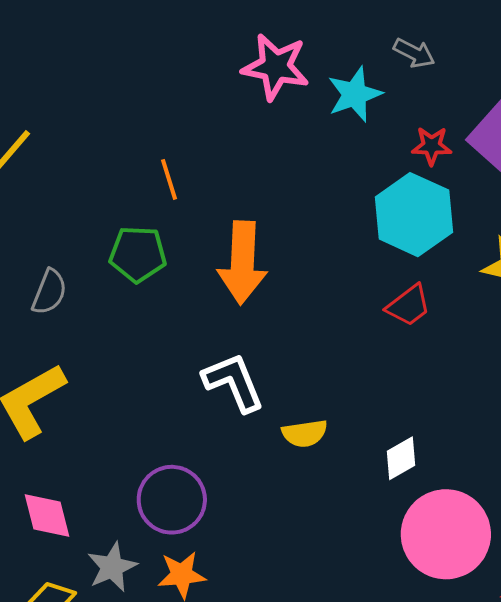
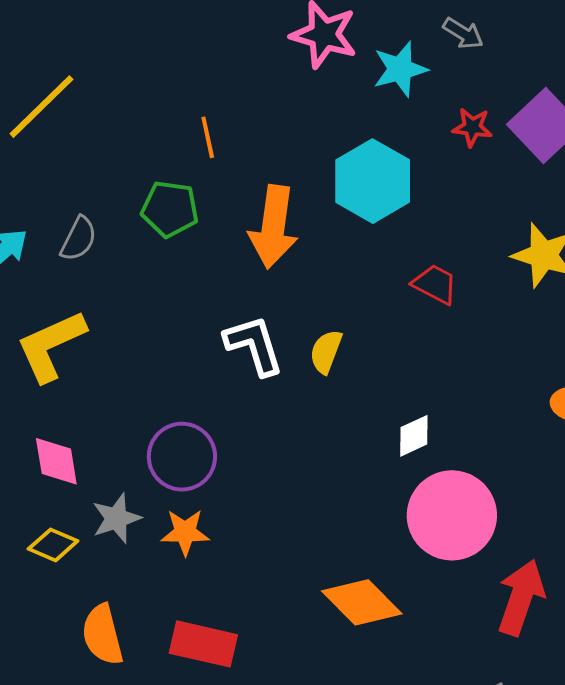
cyan hexagon: (414, 215) -> (373, 181), moved
red trapezoid: (408, 305) -> (435, 284), turned -120
yellow semicircle: (305, 433) -> (326, 352), moved, turned 114

